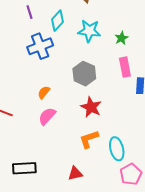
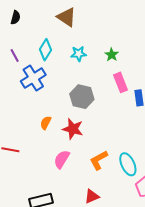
purple line: (29, 12) -> (15, 56), moved
cyan star: (89, 31) -> (79, 54), size x0.7
red star: (91, 107) -> (73, 129), moved
pink semicircle: (47, 116) -> (62, 159), moved

